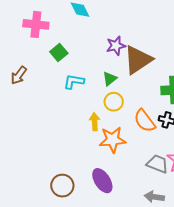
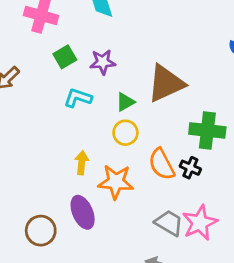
purple star: (116, 46) -> (103, 62), moved
yellow arrow: (95, 122) -> (82, 163), moved
purple ellipse: (102, 181) -> (83, 212), moved

